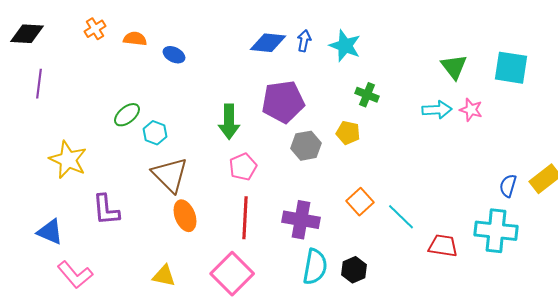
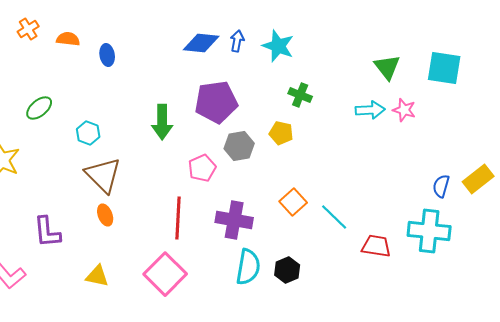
blue ellipse: (174, 55) -> (107, 55), turned 55
green ellipse: (127, 115) -> (39, 108), moved
pink pentagon: (243, 167) -> (202, 168), moved
purple L-shape: (106, 210) -> (47, 232), moved
orange ellipse: (185, 216) -> (105, 215), moved, size x0.7

